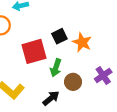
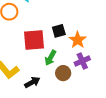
purple cross: (103, 75) -> (82, 61), moved
black arrow: (51, 98) -> (32, 82), moved

